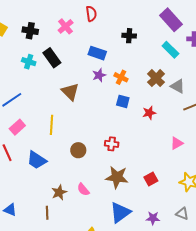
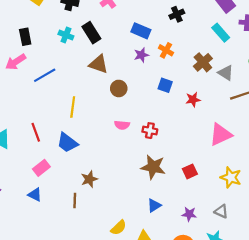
black cross: (129, 36) -> (177, 14), turned -32
orange cross: (121, 77) -> (166, 50), moved
brown triangle: (70, 92) -> (99, 64), moved, turned -30
yellow line: (52, 125) -> (73, 107), moved
pink rectangle: (17, 127) -> (41, 168), moved
pink triangle: (177, 143) -> (221, 135), size x1.6
brown circle: (78, 150) -> (119, 88), moved
pink semicircle: (83, 190) -> (122, 125), moved, turned -48
blue triangle: (120, 212) -> (154, 206), size x0.6

